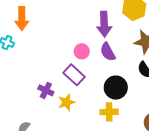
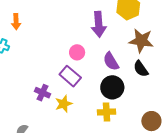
orange arrow: (22, 19) -> (16, 22), size x0.7
purple semicircle: (108, 52) -> (111, 61), moved

